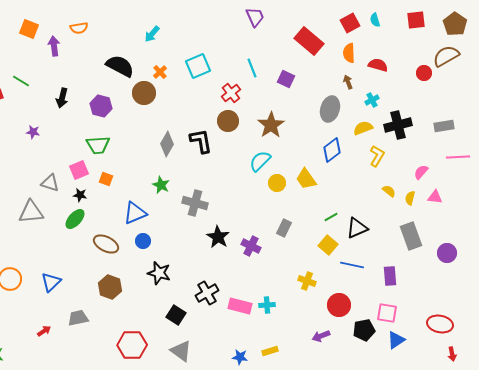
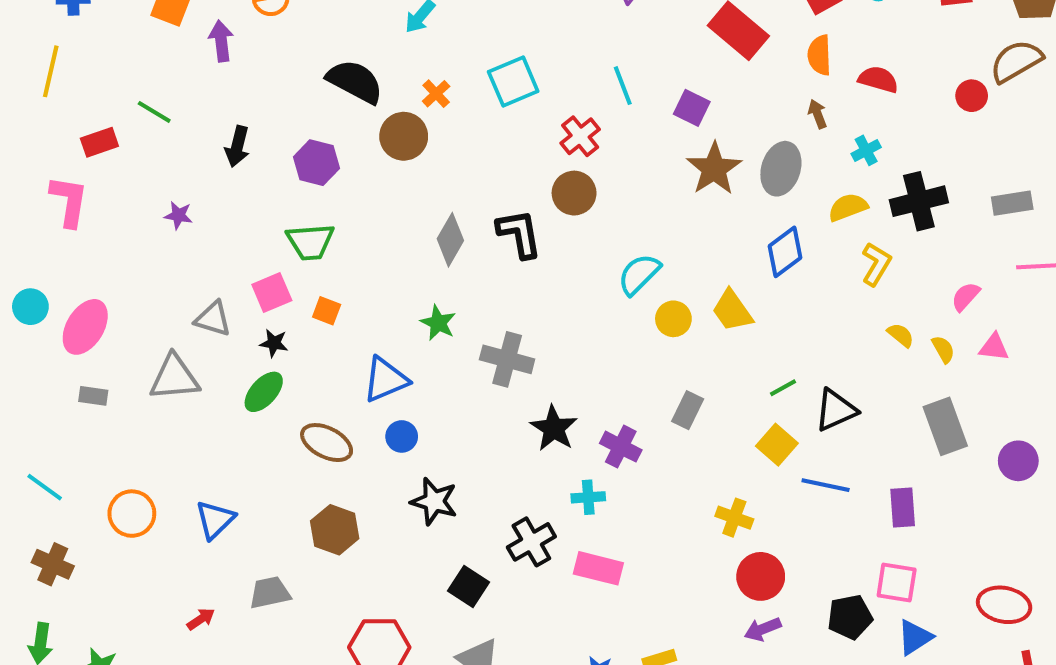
brown star: (271, 125) -> (714, 169), moved
yellow semicircle: (410, 198) -> (943, 349), turned 136
cyan cross: (267, 305) -> (588, 497), moved
red circle: (339, 305) -> (761, 576), moved

